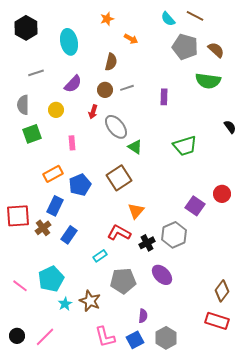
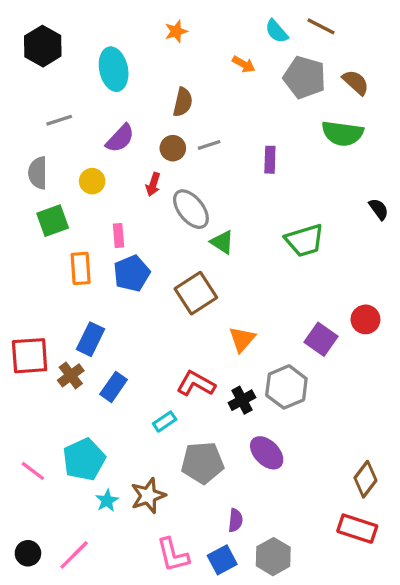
orange arrow: (131, 39) -> (244, 64), moved
orange rectangle: (53, 174) -> (81, 268), moved, turned -66
blue pentagon: (80, 185) -> (132, 273), moved
orange triangle: (136, 211) -> (242, 339), moved
brown star: (90, 301) -> (148, 496), turned 30

